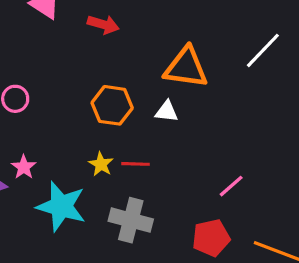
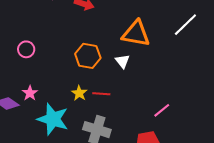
white triangle: (167, 111) -> (122, 61), turned 42

